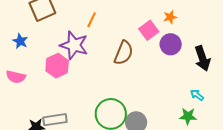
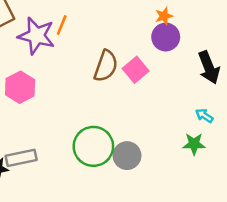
pink square: (149, 30) -> (136, 70), moved
purple circle: (171, 44) -> (166, 37), moved
purple star: (74, 45) -> (36, 36), moved

